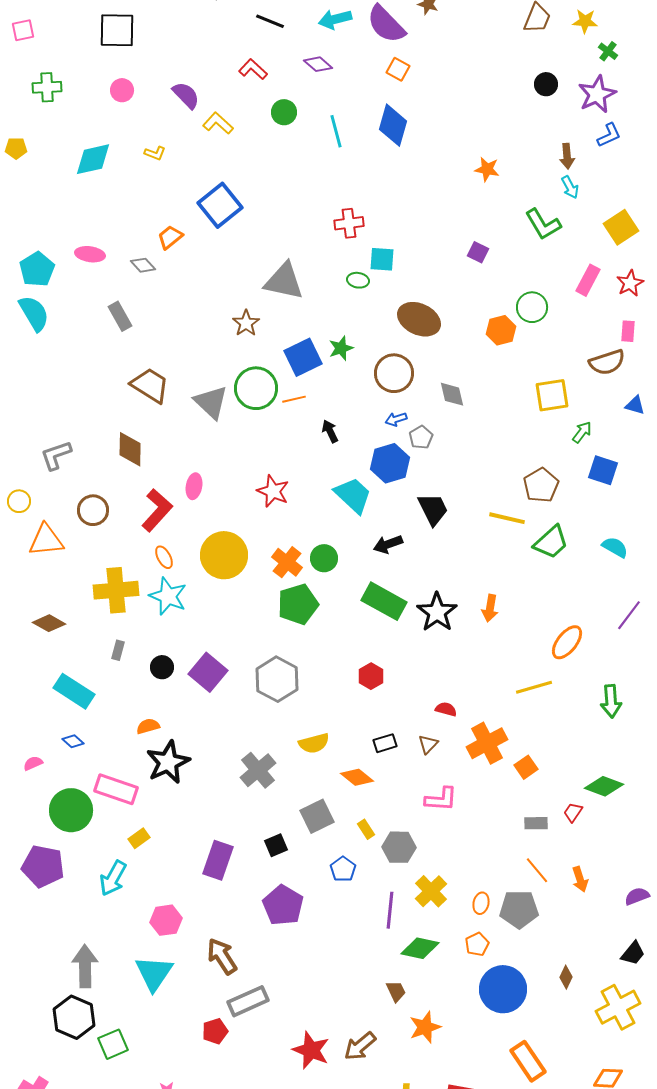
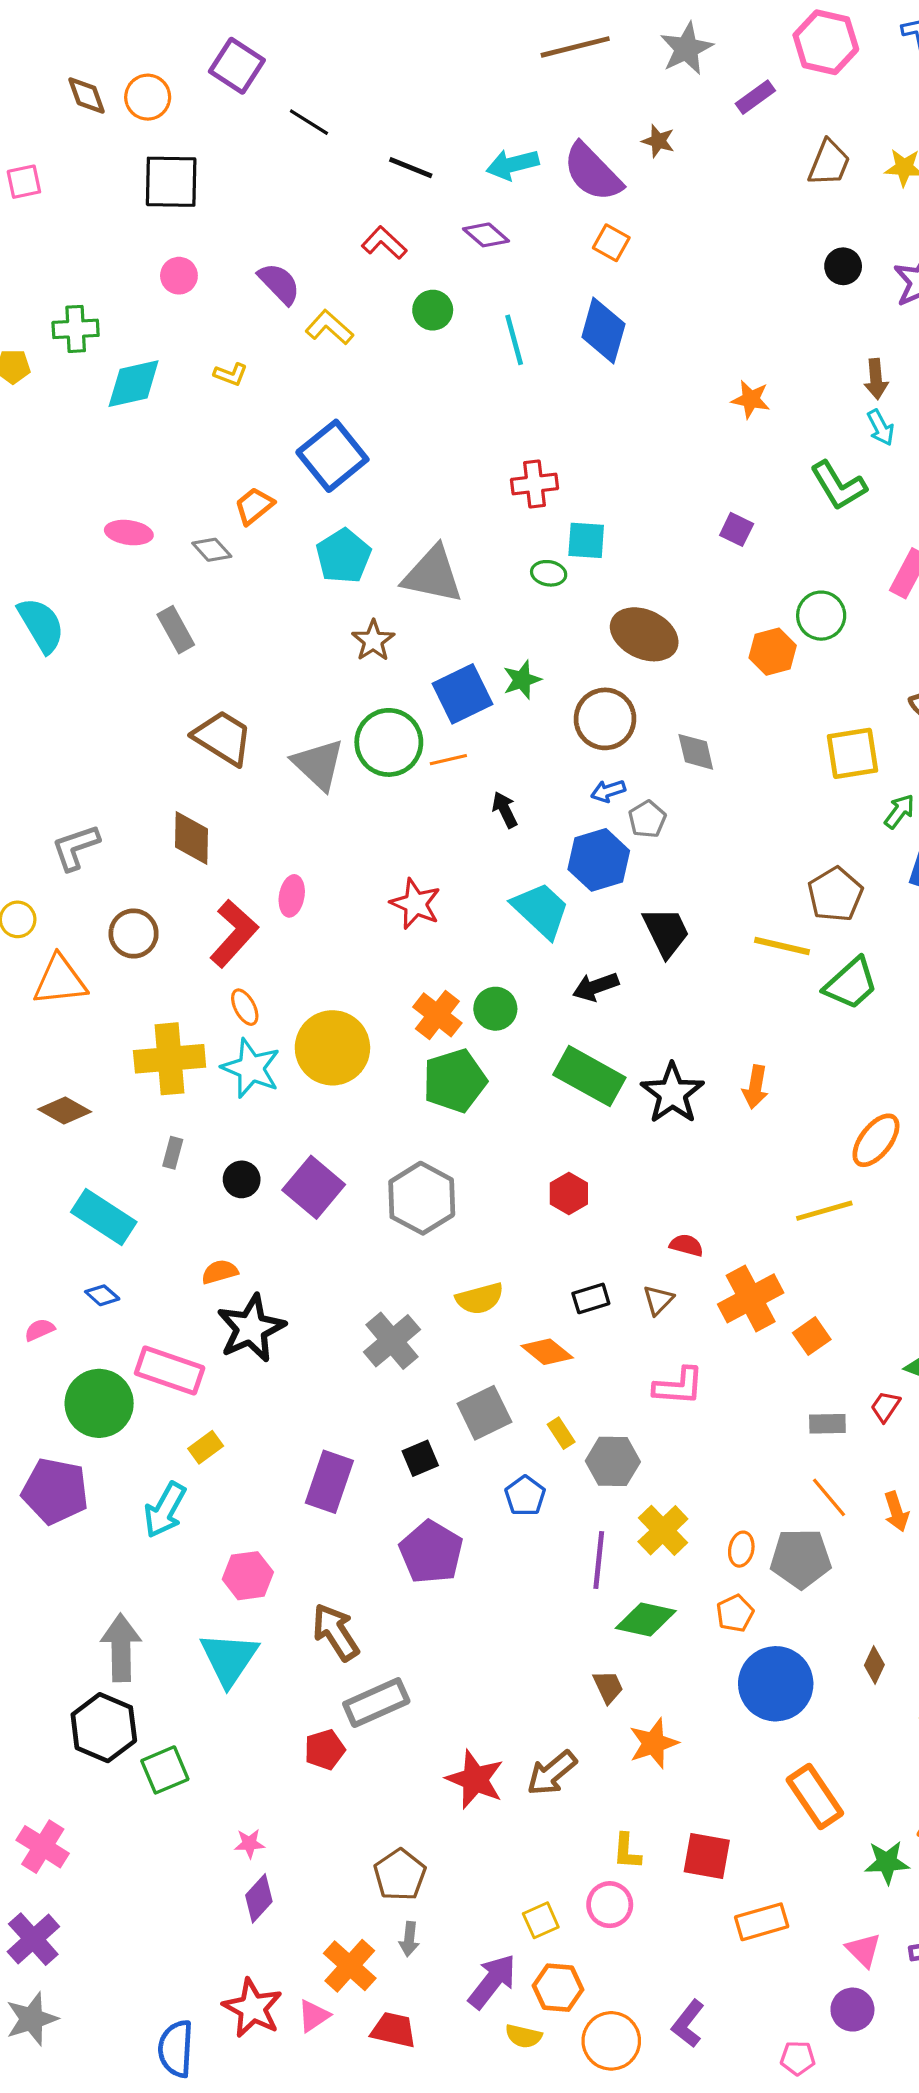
green cross: (47, 87) -> (76, 329), moved
cyan pentagon: (37, 269) -> (343, 556), moved
yellow circle: (224, 555) -> (332, 1048), moved

